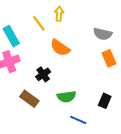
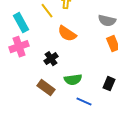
brown rectangle: (29, 99) -> (46, 88), moved

